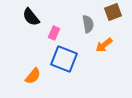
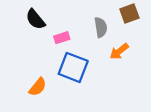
pink rectangle: (54, 33) -> (62, 38), turned 48

